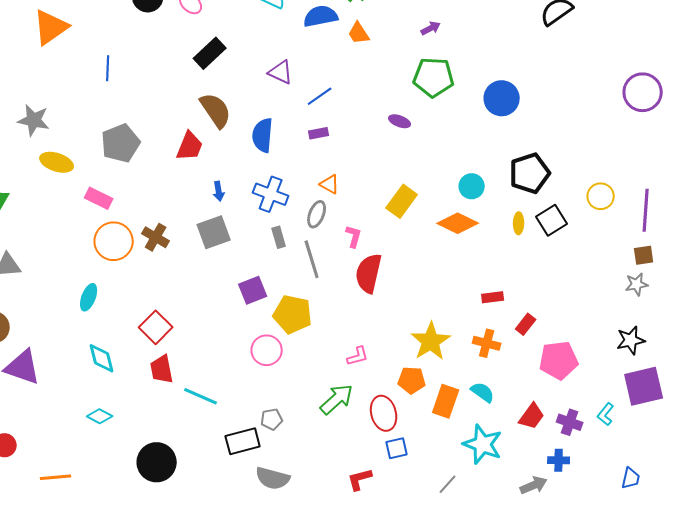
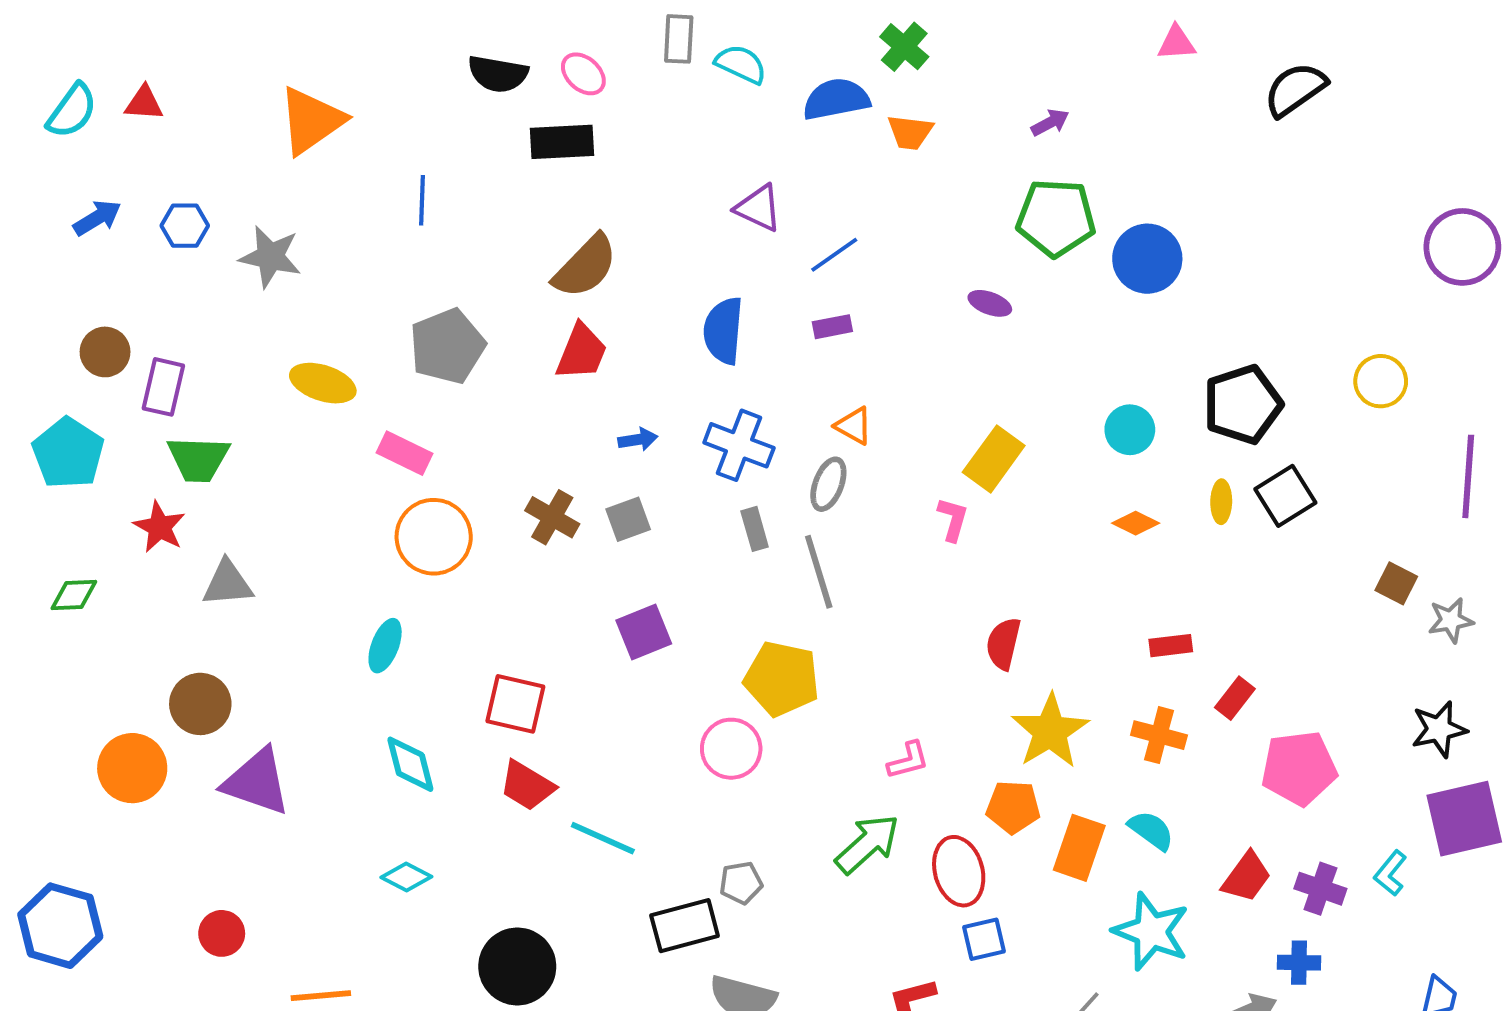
orange trapezoid: (359, 33) -> (910, 132), turned -50
black rectangle: (210, 53) -> (562, 142), moved, turned 40
blue circle: (502, 98) -> (1147, 259), moved
brown semicircle: (216, 110) -> (585, 266), moved, turned 78
gray star: (34, 120) -> (270, 257), moved
blue arrow: (219, 191) -> (638, 439), turned -90
yellow circle: (601, 196) -> (1381, 381), moved
orange diamond: (458, 223) -> (1136, 523), moved, size x0.6
gray square: (214, 232) -> (628, 519), size x0.7
pink L-shape: (354, 236) -> (953, 519), moved
brown cross: (156, 237) -> (552, 517), moved
brown square: (644, 255) -> (1396, 583), moved, turned 35
red semicircle: (369, 273) -> (1003, 644), moved, size x0.7
purple square: (253, 290) -> (644, 632), moved
red square: (156, 327) -> (515, 704), turned -32
red trapezoid: (162, 369) -> (527, 786), turned -48

